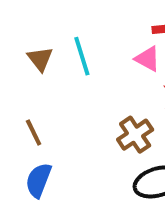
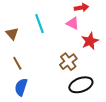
brown triangle: (40, 59) -> (12, 34), moved

